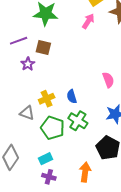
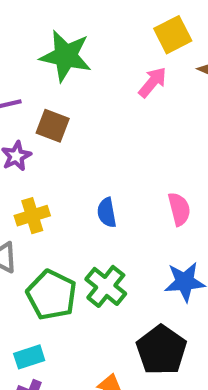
blue semicircle: (72, 97) -> (107, 213), moved
yellow cross: (47, 99) -> (32, 216), moved

